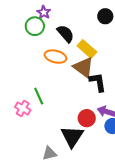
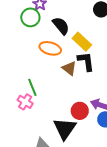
brown triangle: (83, 67) -> (69, 68), moved, size x0.7
black L-shape: (98, 82) -> (86, 61), moved
pink cross: (23, 108) -> (25, 102), moved

